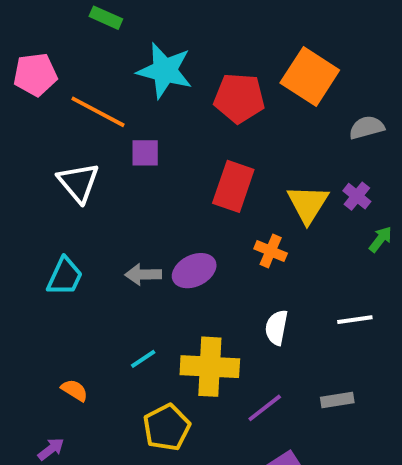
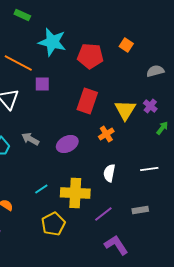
orange square: (310, 76) -> (126, 45), size x0.5
orange cross: (271, 251) -> (106, 134), turned 35
gray arrow: (143, 275) -> (30, 139), moved, turned 30

